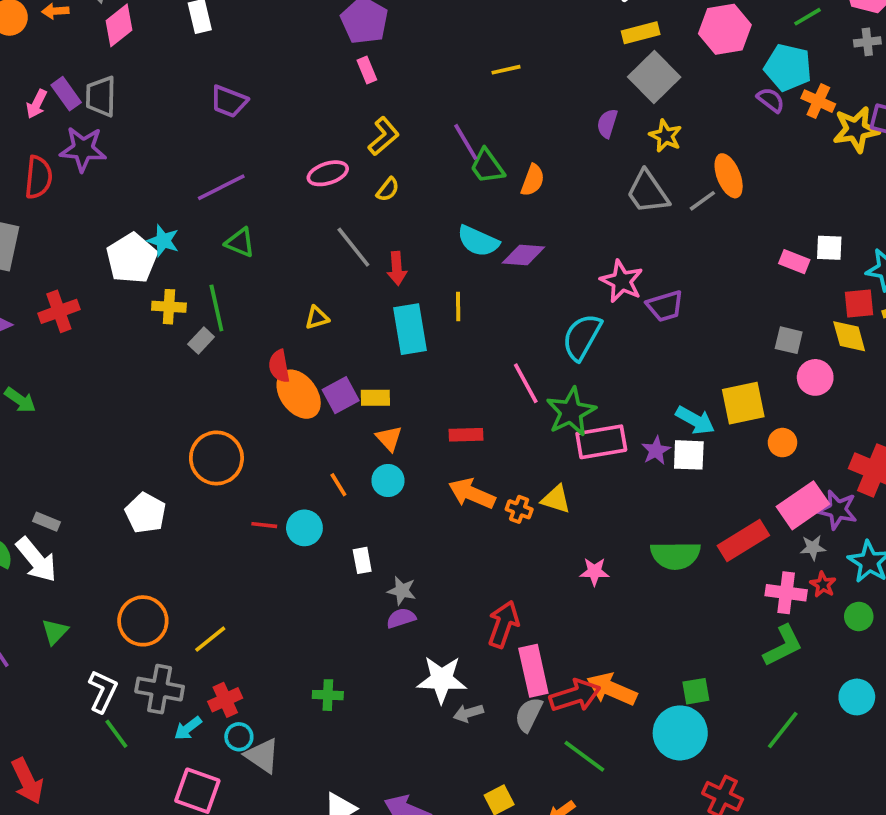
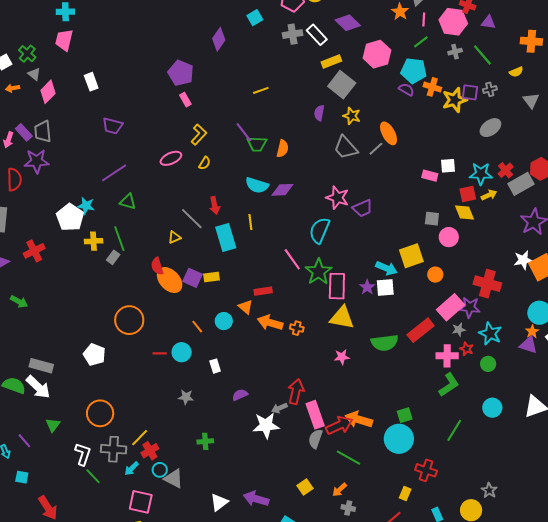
green trapezoid: (487, 166) -> (257, 144), turned -45
gray line: (353, 247) -> (192, 219), moved
purple square: (341, 395) -> (192, 278), turned -30
orange triangle: (389, 438) -> (246, 307), moved
pink rectangle: (601, 442) -> (337, 286), turned -72
yellow triangle: (556, 499) -> (342, 318), moved, size x1.5
gray rectangle: (46, 522) -> (41, 366), size x1.6
gray star: (402, 591) -> (186, 397), moved
yellow line: (210, 639) -> (140, 438), moved
gray arrow: (468, 713) -> (279, 408), moved

